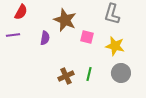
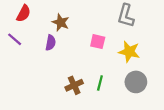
brown star: (65, 20) -> (61, 22), moved, size x0.7
purple line: (13, 35) -> (15, 39), turned 48

